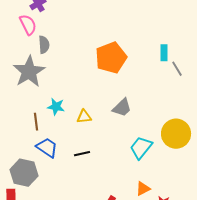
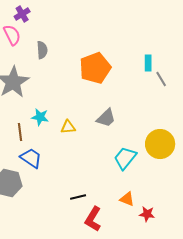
gray semicircle: (44, 45) -> (42, 50), moved
black line: (82, 154) -> (78, 197), moved
orange triangle: (143, 189) -> (127, 199), turned 49

